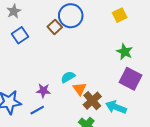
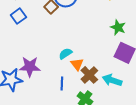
purple star: (43, 91) -> (30, 67), moved, size x1.5
blue line: (37, 110) -> (62, 83), moved, turned -56

